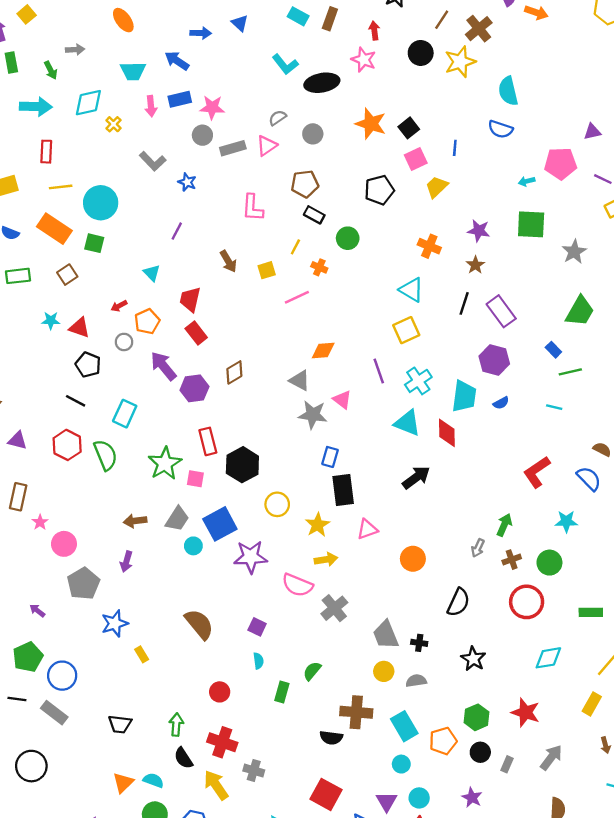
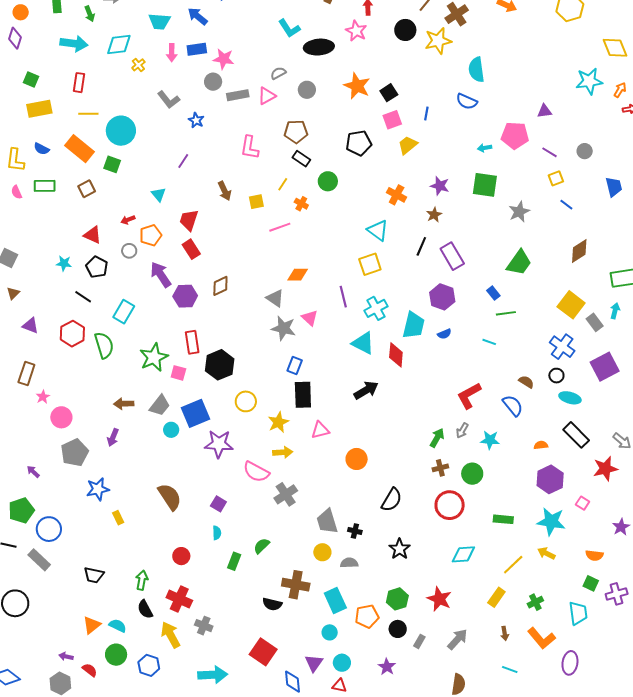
cyan star: (51, 320) -> (64, 263), moved
gray arrow: (478, 548) -> (462, 430), moved

